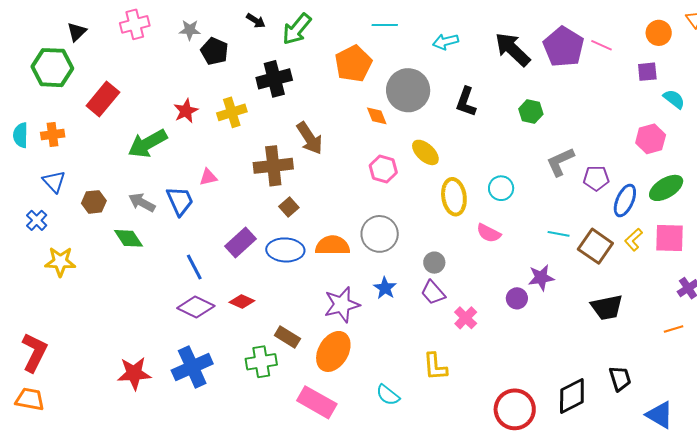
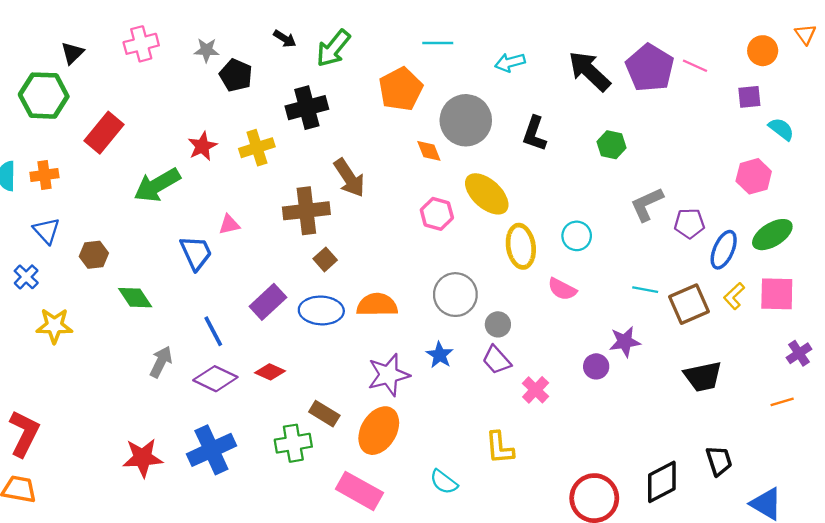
yellow ellipse: (425, 152) -> (487, 194), size x1.4
gray arrow: (142, 202) -> (161, 362), moved, turned 88
gray circle: (380, 234) -> (455, 295), moved
brown square: (595, 246) -> (689, 304), turned 32

